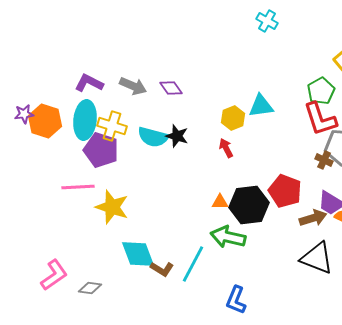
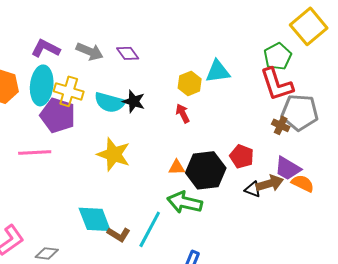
red pentagon: (285, 191) -> (242, 156), size x0.7
yellow star: (112, 207) -> (114, 154), moved
black triangle: (317, 258) -> (253, 189), moved, size x0.5

